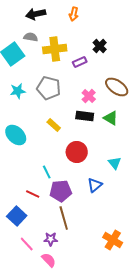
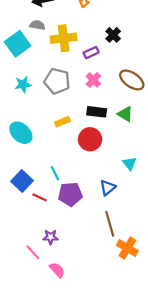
pink cross: (89, 96) -> (93, 80), moved
yellow rectangle: (54, 125) -> (63, 122), turned -64
red circle: (77, 152) -> (90, 139), moved
blue square: (17, 216) -> (22, 181), moved
brown line: (64, 218) -> (110, 224), moved
purple star: (51, 239) -> (51, 237), moved

